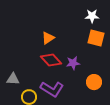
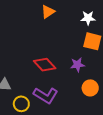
orange triangle: (48, 38) -> (48, 12), moved
purple star: (73, 63) -> (77, 65), moved

